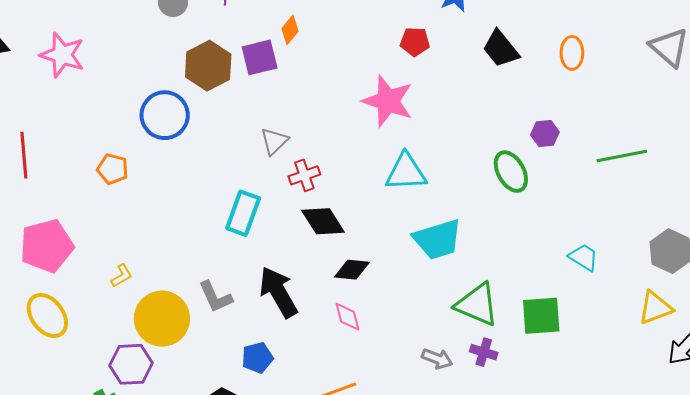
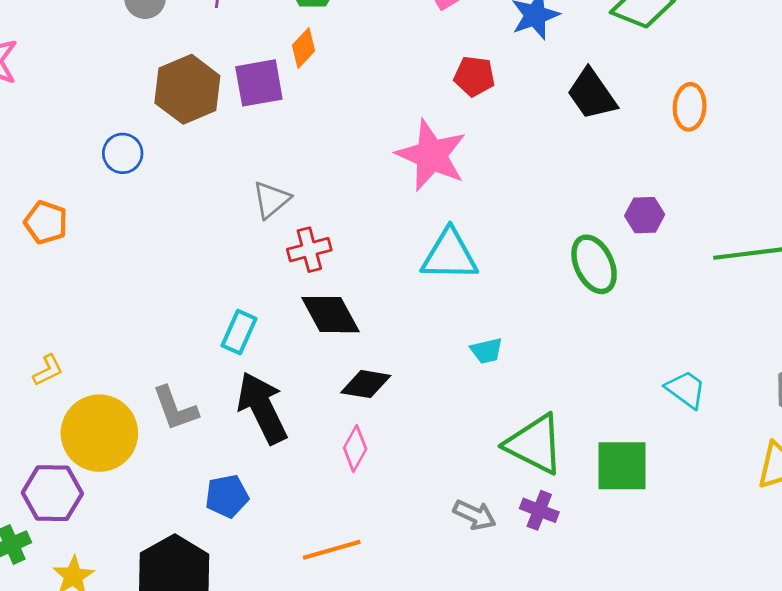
blue circle: (165, 115) -> (123, 153), size x0.6
cyan rectangle: (243, 213) -> (239, 332), moved, size x0.7
cyan trapezoid: (438, 239) -> (487, 351), size x0.5
pink diamond: (347, 317) -> (355, 448), turned 40

